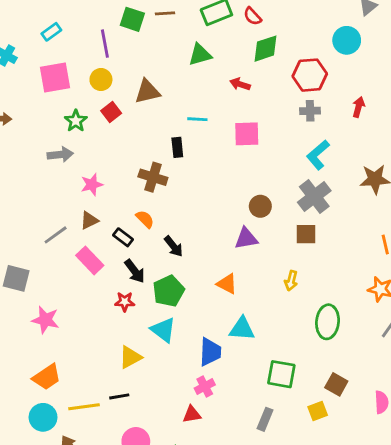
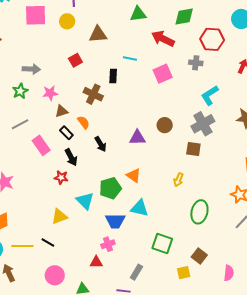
red arrow: (240, 84) -> (163, 39), size x1.6
gray cross: (310, 111) -> (196, 63), moved
red square: (111, 112) -> (75, 60), moved
green star: (76, 121) -> (20, 91), moved
pink square: (247, 134) -> (163, 74), turned -30
brown triangle: (89, 220) -> (61, 111), moved
purple triangle: (246, 238) -> (137, 138), moved
green pentagon: (169, 291) -> (110, 188), moved
blue trapezoid: (210, 352) -> (115, 221), turned 80
black line: (119, 396) -> (48, 242), turned 32
gray rectangle: (265, 419) -> (136, 272), moved

